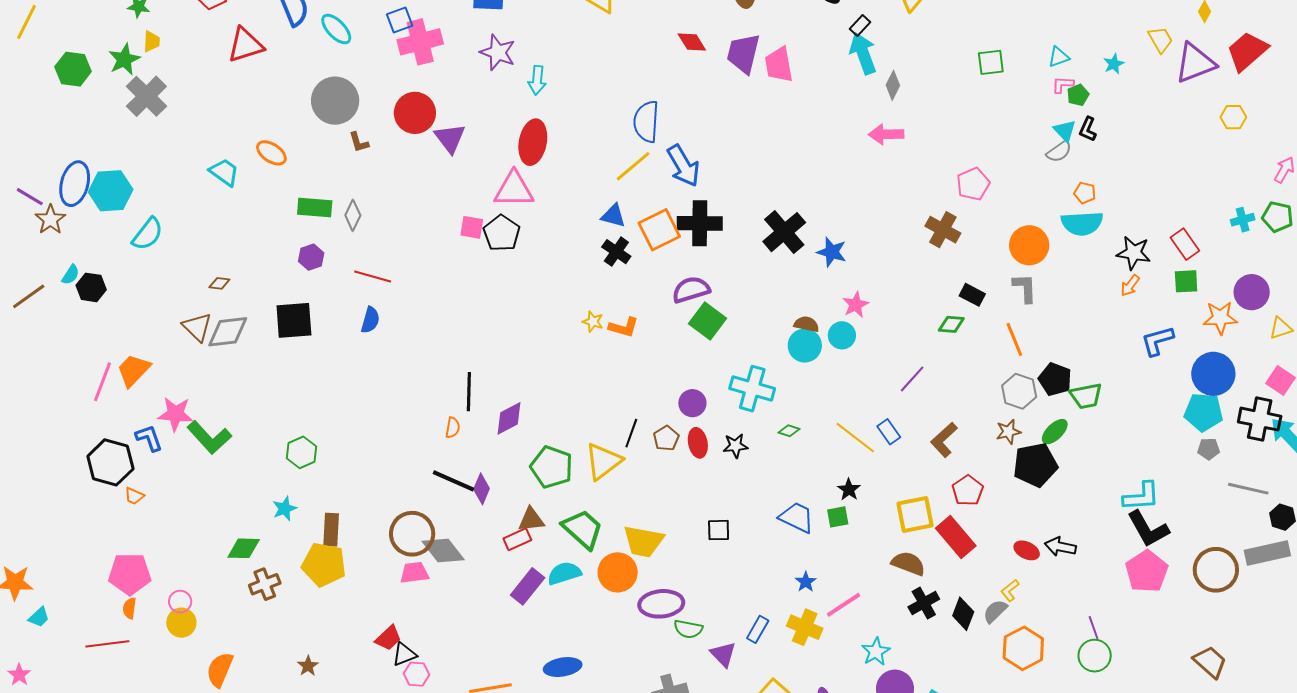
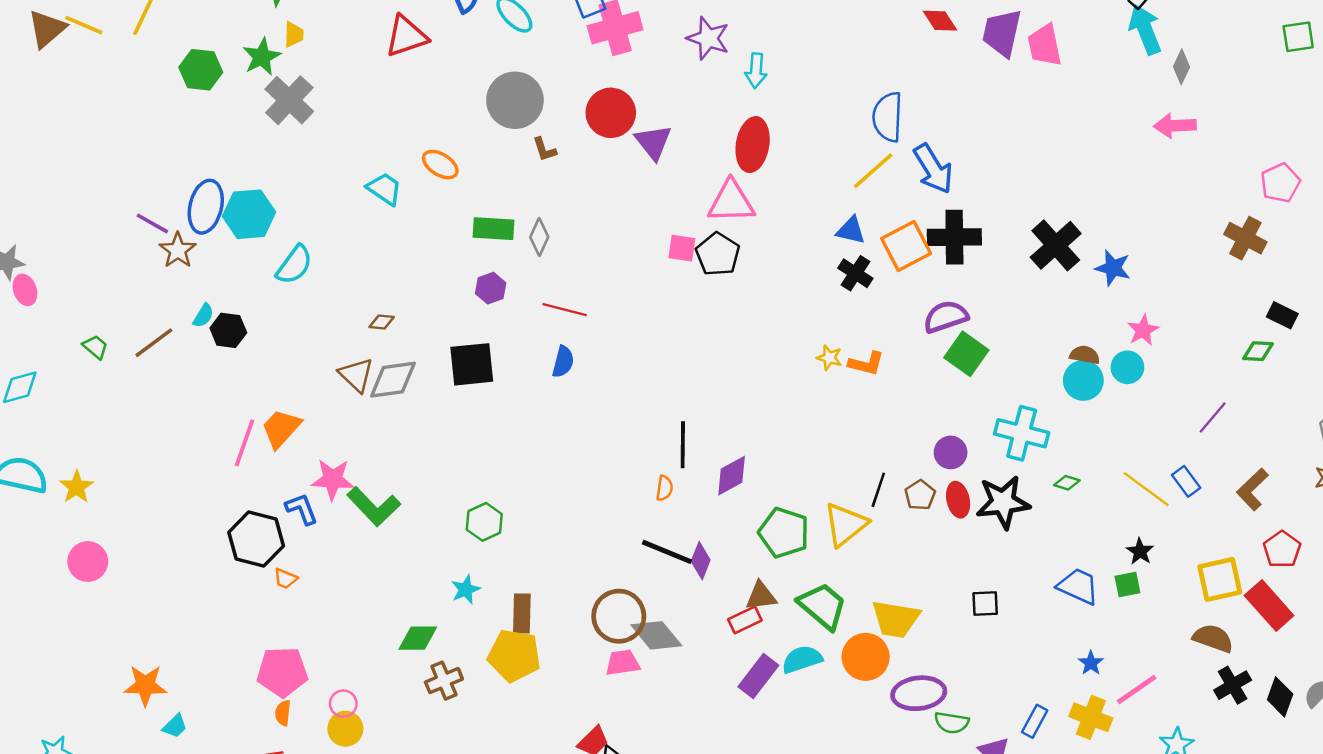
black star: (735, 446) -> (1003, 502), size x1.8

